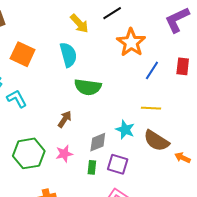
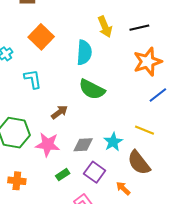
cyan L-shape: (17, 99) -> (33, 79), moved
pink star: (64, 154) -> (48, 145), size x1.4
orange arrow: (182, 158) -> (123, 188), moved
green rectangle: (92, 167) -> (63, 175), moved, turned 32

